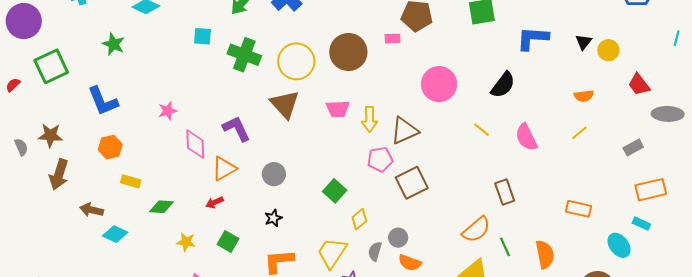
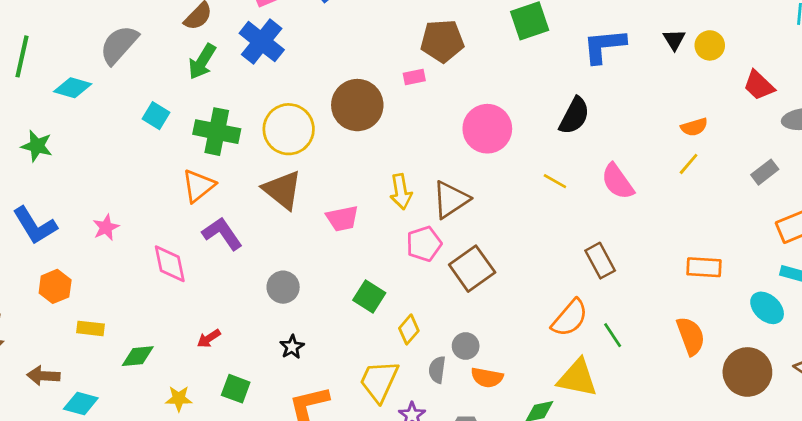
cyan square: (203, 36) -> (156, 116), turned 36
orange semicircle: (584, 96) -> (694, 127), moved
pink trapezoid: (338, 109) -> (342, 218), moved
pink star: (168, 111) -> (106, 227), moved
orange triangle: (224, 169) -> (198, 186), moved
orange semicircle: (545, 254) -> (691, 336), moved

